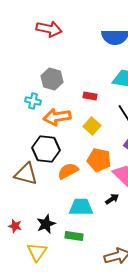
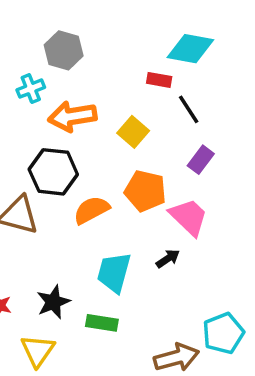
red rectangle: (90, 96) -> (159, 80), moved
cyan cross: (33, 101) -> (31, 89), turned -35
cyan trapezoid: (81, 207) -> (114, 272), turned -75

